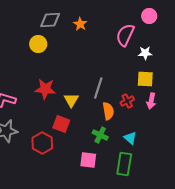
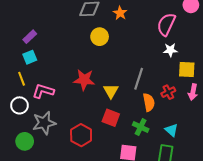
yellow circle: (38, 44) -> (100, 37), moved
white star: (145, 53) -> (170, 50), moved
red square: (61, 124) -> (111, 118), moved

